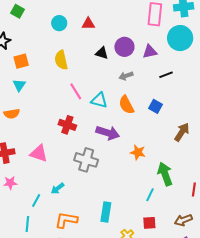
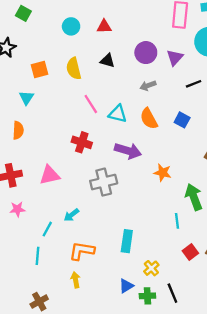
purple triangle: (150, 52) -> (175, 58), turned -35
black triangle: (102, 53) -> (107, 61), moved
orange square: (21, 61) -> (39, 70), moved
orange semicircle: (12, 114) -> (18, 130), turned -77
pink triangle: (39, 153) -> (50, 175), turned -30
gray cross: (86, 160) -> (104, 182), turned -30
cyan line: (150, 195) -> (177, 221), turned -32
red square: (149, 223) -> (190, 252), moved, turned -32

